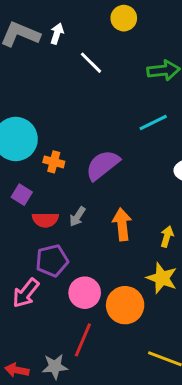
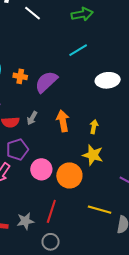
orange cross: (54, 162) -> (20, 76), moved
red line: (83, 340) -> (51, 211), moved

